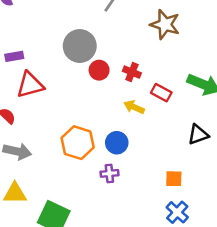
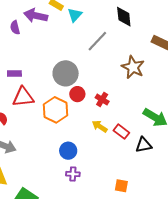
red rectangle: (161, 93) -> (121, 132), moved
black triangle: (198, 135) -> (144, 145), moved
orange hexagon: (78, 143) -> (55, 110), moved
blue circle: (117, 143) -> (68, 151), moved

